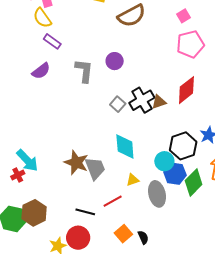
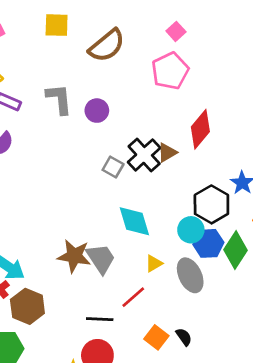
pink pentagon: (190, 44) -> (170, 71), moved
gray L-shape: (84, 71) -> (59, 99), moved
brown hexagon: (34, 213) -> (27, 306), moved

